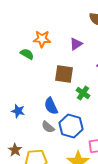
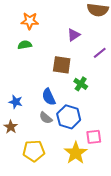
orange star: (42, 39) -> (30, 21), moved
green semicircle: (27, 54) -> (25, 45), turned -40
brown star: (15, 150) -> (11, 127), moved

